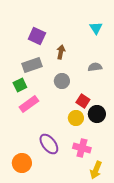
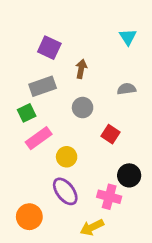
black circle: (97, 114) -> (129, 175), moved
yellow circle: (76, 118) -> (67, 157), moved
yellow arrow: (96, 170) -> (92, 227), moved, turned 42

